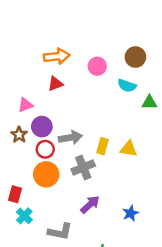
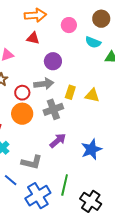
red triangle: (55, 84) -> (33, 38), turned 32
purple circle: (42, 127) -> (53, 61), moved
blue star: (131, 213) -> (91, 149), size x1.5

